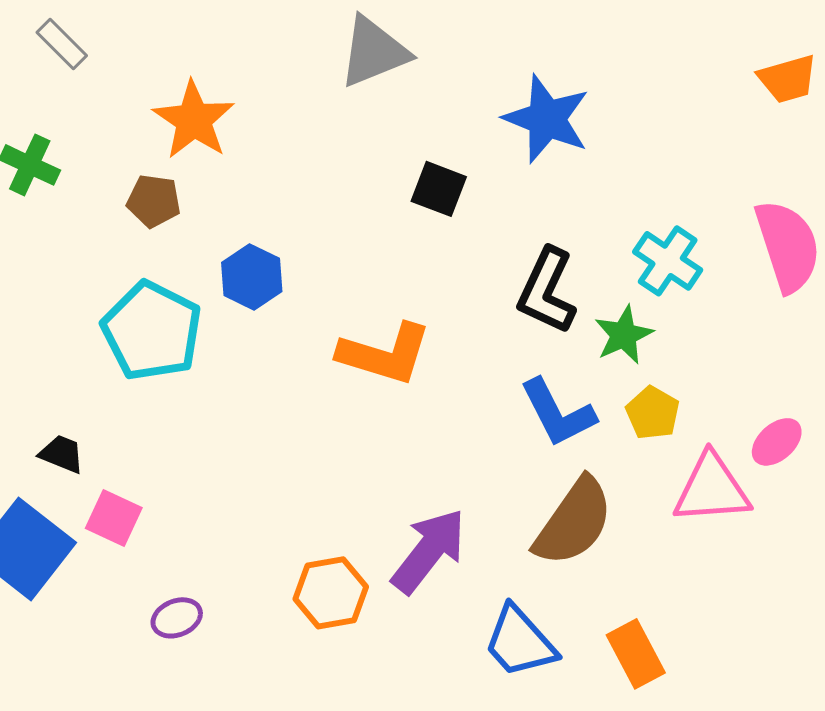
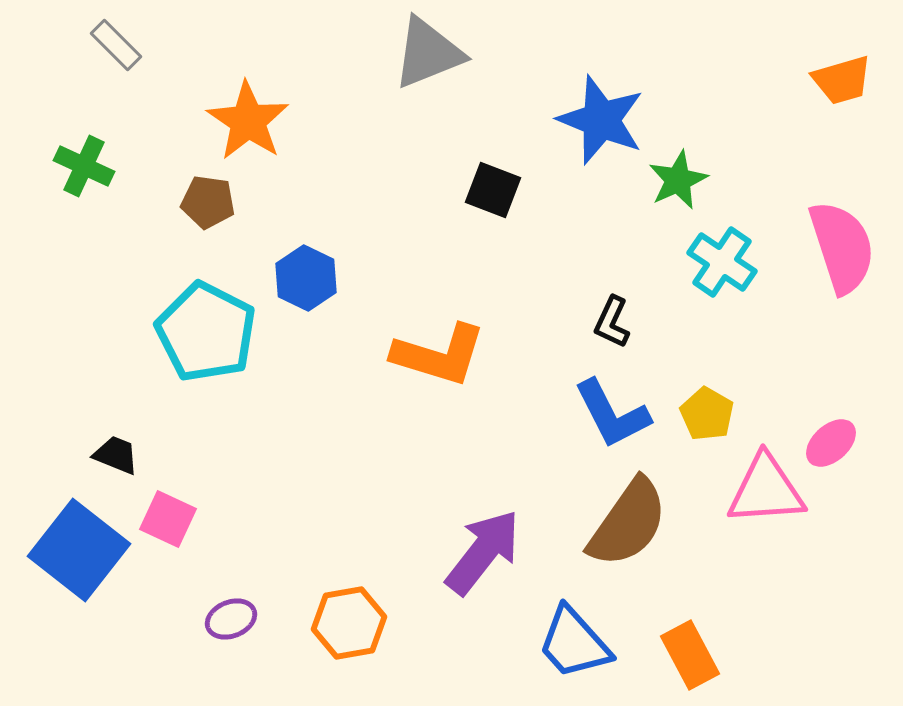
black L-shape: (547, 291) -> (612, 322), moved, size x0.6
green star: (624, 335) -> (678, 180), moved
orange hexagon: (331, 593) -> (349, 623), moved

